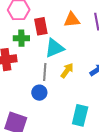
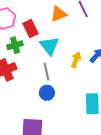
cyan triangle: (55, 48) -> (50, 46), turned -30
yellow arrow: (67, 71) -> (76, 60), moved

